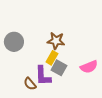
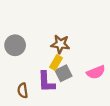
gray square: (59, 68) -> (64, 73), turned 35
brown semicircle: (30, 84) -> (23, 91), moved, turned 32

